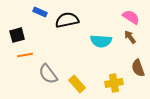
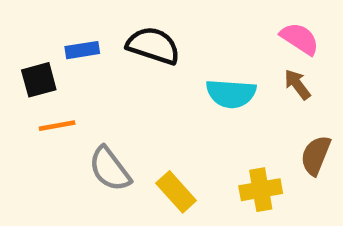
blue rectangle: (40, 12) -> (82, 50), moved, turned -32
black semicircle: (67, 20) -> (153, 46), turned 30
brown semicircle: (138, 68) -> (316, 155), turned 42

